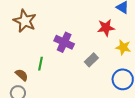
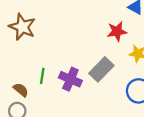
purple cross: (64, 42) -> (70, 79), moved
gray rectangle: (91, 60) -> (101, 69), size x1.5

